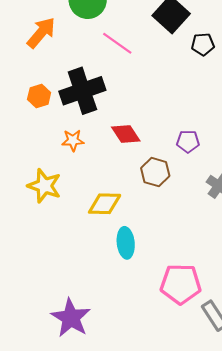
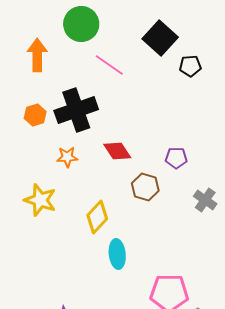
orange arrow: (41, 33) -> (37, 55), turned -40
yellow diamond: (105, 204) -> (97, 217), turned -48

